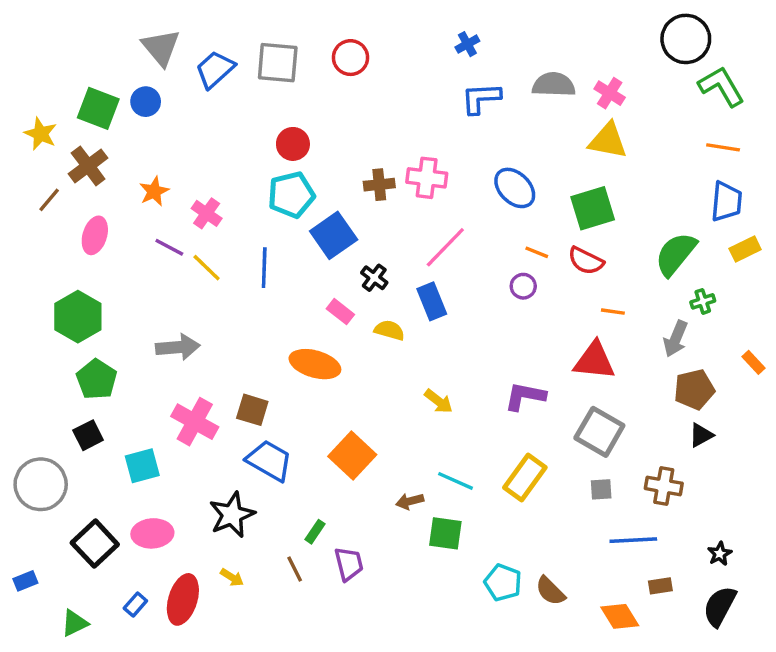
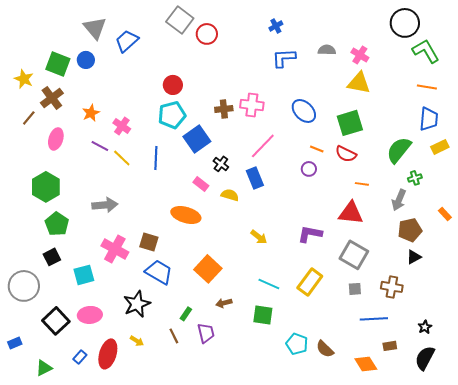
gray square: (278, 63) -> (180, 20), moved, turned 32
gray semicircle: (554, 85) -> (327, 50), size x0.7
brown arrow: (410, 501) -> (224, 303), moved

